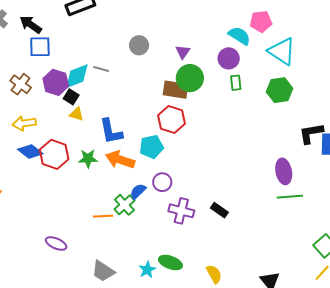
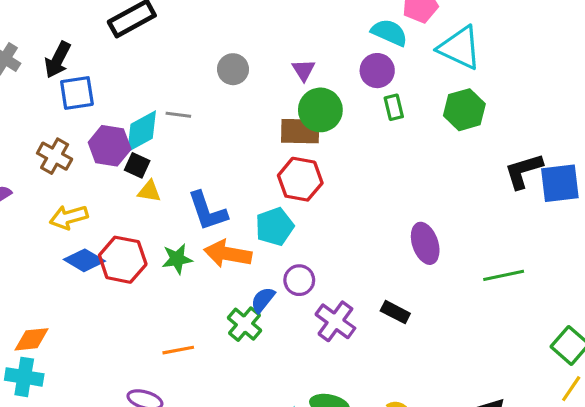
black arrow: (31, 24) -> (58, 60), turned -90
purple ellipse: (284, 171) -> (425, 243), moved
purple cross: (181, 211) -> (335, 321), turned 30
orange line: (103, 216) -> (178, 350), moved

